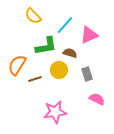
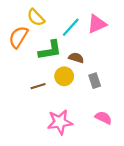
pink triangle: (89, 35) -> (97, 24), moved
orange semicircle: (17, 65) -> (18, 37), moved
pink semicircle: (97, 99) -> (103, 118), moved

